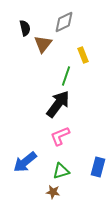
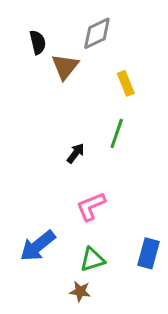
green line: (66, 76) -> (117, 133), moved
black arrow: (58, 104) -> (76, 153), moved, size x0.5

